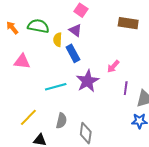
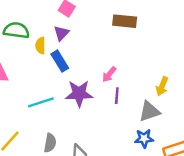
purple triangle: (75, 30) -> (61, 33), turned 40
purple star: (88, 81) -> (79, 94), turned 30
purple line: (126, 88) -> (117, 96), moved

